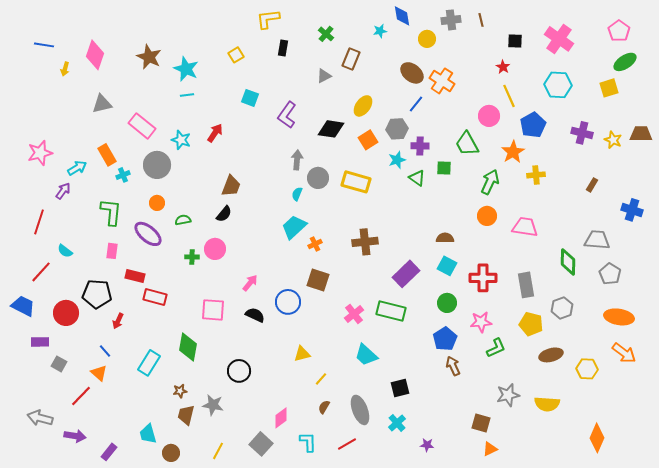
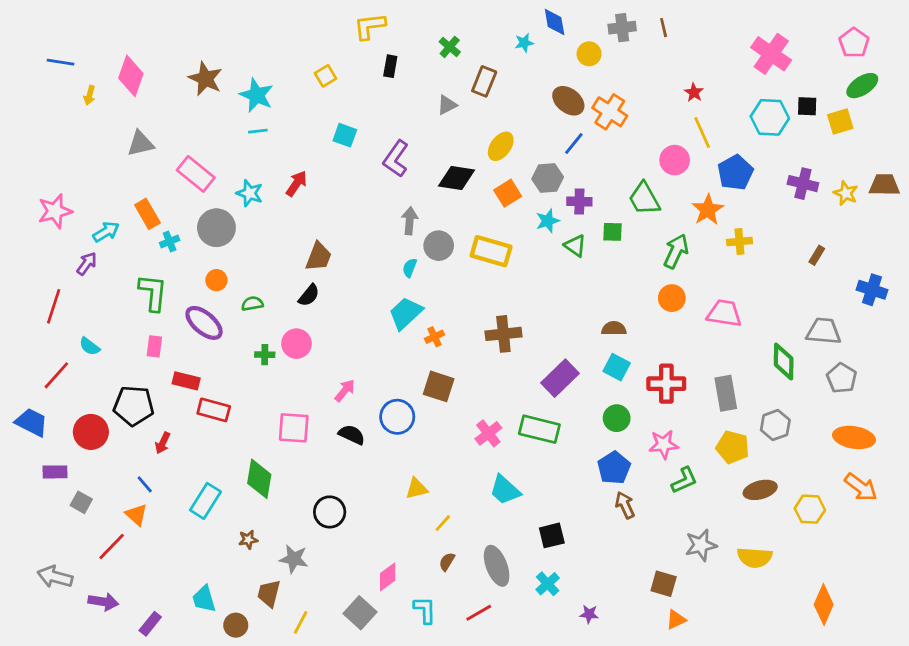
black square: (515, 41) -> (807, 106), moved
brown trapezoid: (186, 415) -> (269, 593), moved

